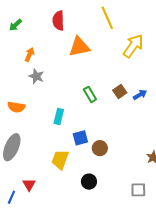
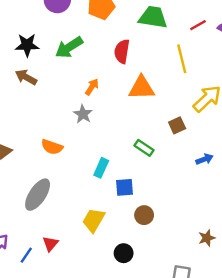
green arrow: (15, 25) -> (69, 47), size x1.6
orange arrow: (30, 55) -> (92, 87), moved
brown square: (120, 91) -> (177, 125), moved
green rectangle: (90, 94) -> (144, 148), turned -35
blue square: (80, 138) -> (124, 187), moved

